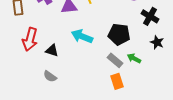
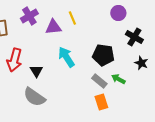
cyan arrow: (82, 36) -> (66, 57), turned 35
black triangle: (52, 50) -> (36, 71), turned 40
gray semicircle: (50, 76) -> (34, 97), size x1.6

